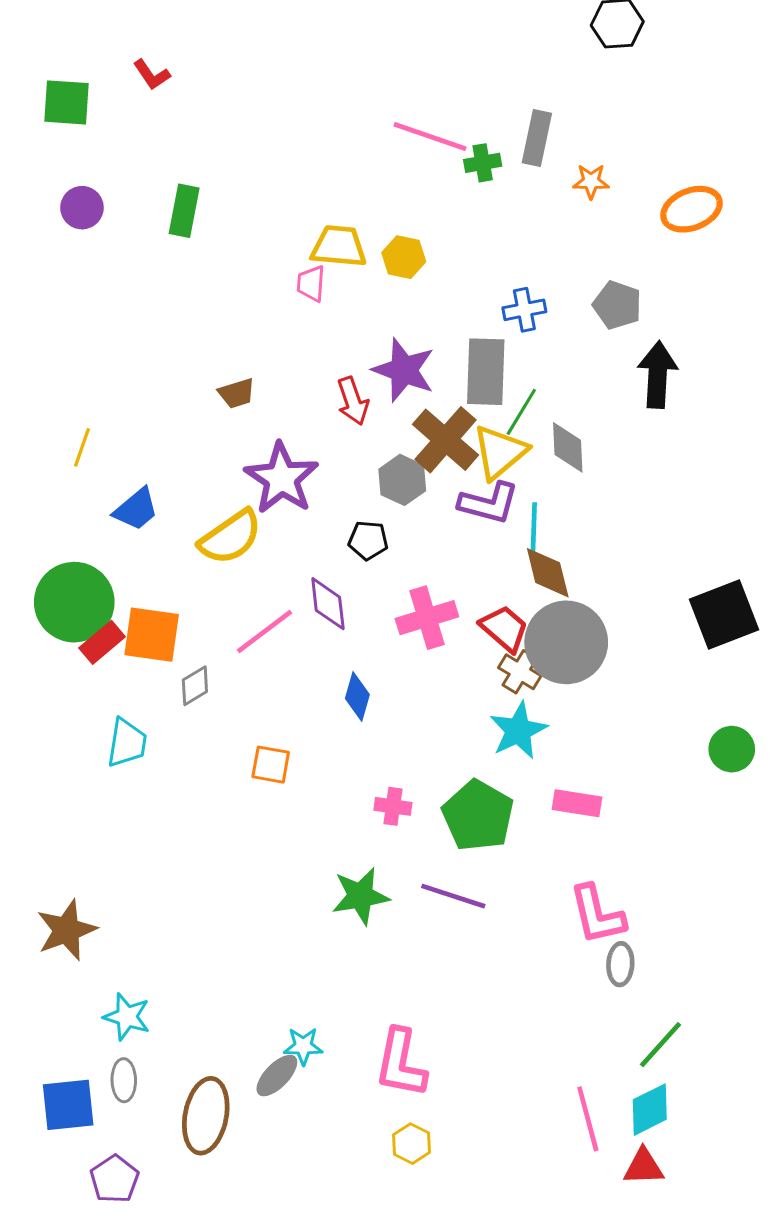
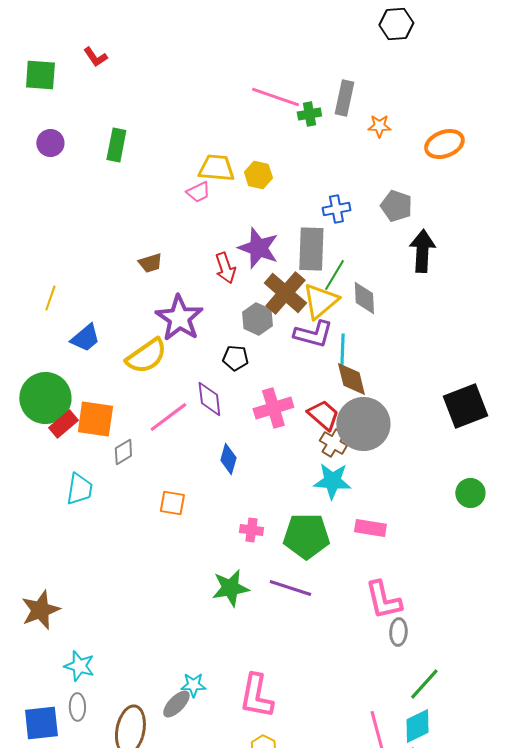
pink trapezoid: (311, 283) -> (198, 192), turned -120
cyan star: (518, 731) -> (332, 481), turned 30
green pentagon: (478, 816) -> (306, 536), turned -30

